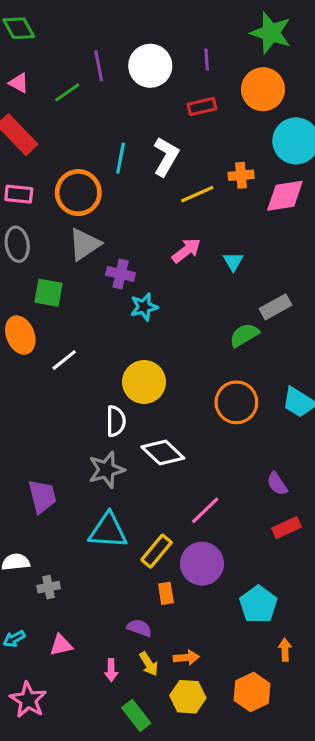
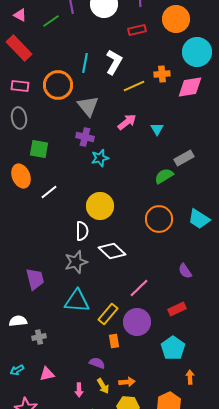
gray triangle: (85, 244) -> (88, 106), moved, turned -35
red rectangle: (286, 528) -> (177, 309), moved

